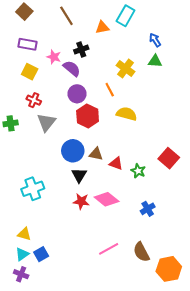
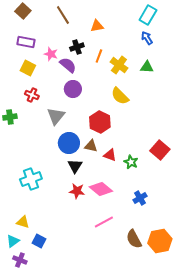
cyan rectangle: (126, 16) -> (148, 15), moved
green triangle: (155, 61) -> (147, 67), moved
orange line: (110, 90) -> (99, 56), moved, turned 48
yellow semicircle: (127, 114) -> (120, 96), moved, turned -150
red hexagon: (88, 116) -> (100, 122), moved
gray triangle: (46, 122) -> (56, 116), moved
pink line: (109, 249) -> (104, 222), moved
cyan triangle: (22, 254) -> (13, 241), moved
blue square: (41, 254) -> (39, 241), turned -32
orange hexagon: (169, 269) -> (160, 241), moved

